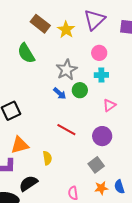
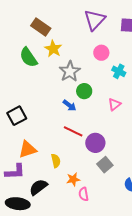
yellow star: (66, 30) -> (53, 49), moved
cyan cross: (101, 75) -> (119, 71), moved, turned 32
blue arrow: (60, 93) -> (70, 105), moved
purple circle: (102, 136) -> (95, 143), moved
orange star: (101, 188) -> (73, 179), moved

